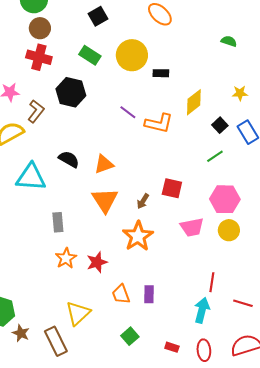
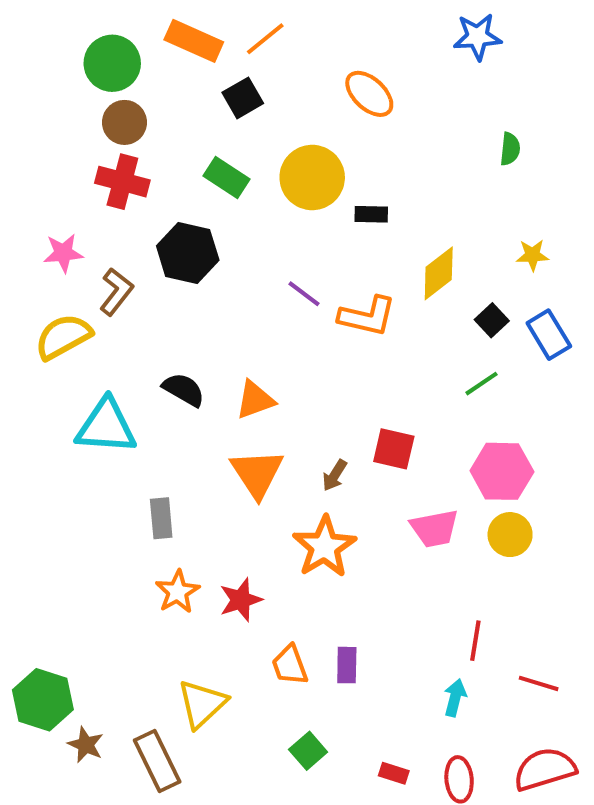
green semicircle: (229, 41) -> (510, 149), turned 77
cyan arrow: (202, 310) -> (455, 698), size x0.7

